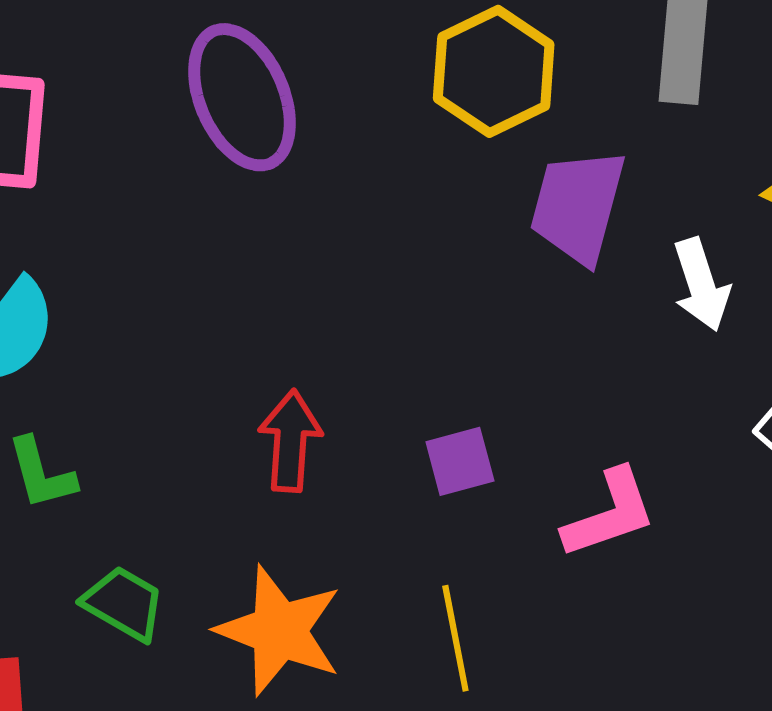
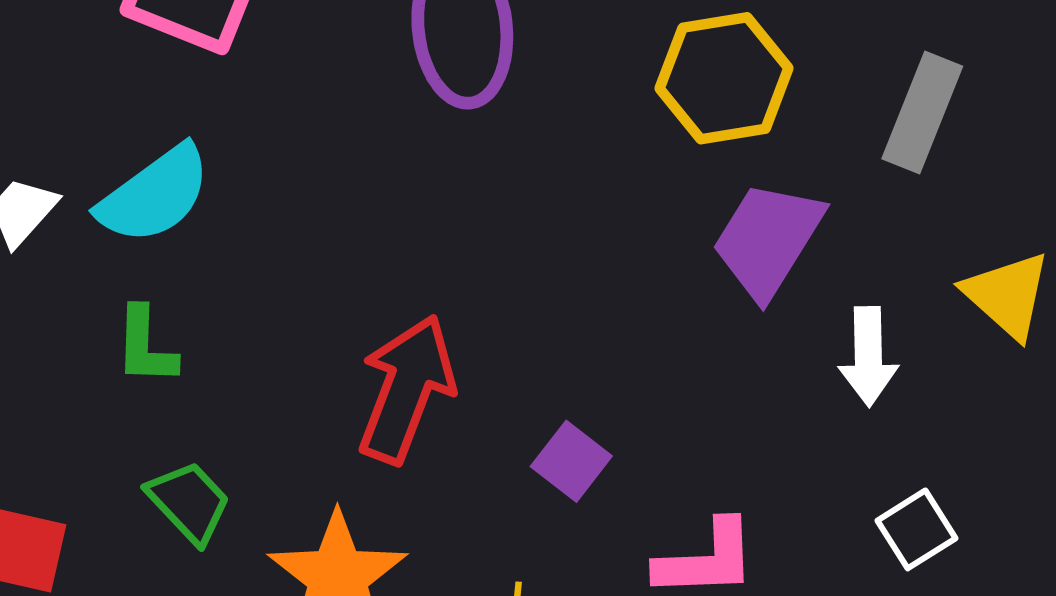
red arrow: (290, 441) -> (406, 389), size x1.4
purple square: (460, 461) -> (571, 461), turned 36

